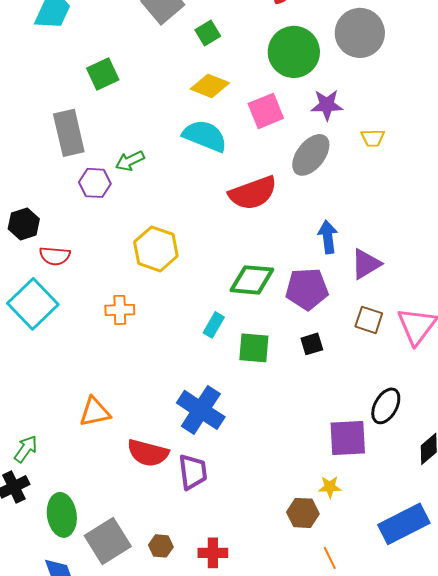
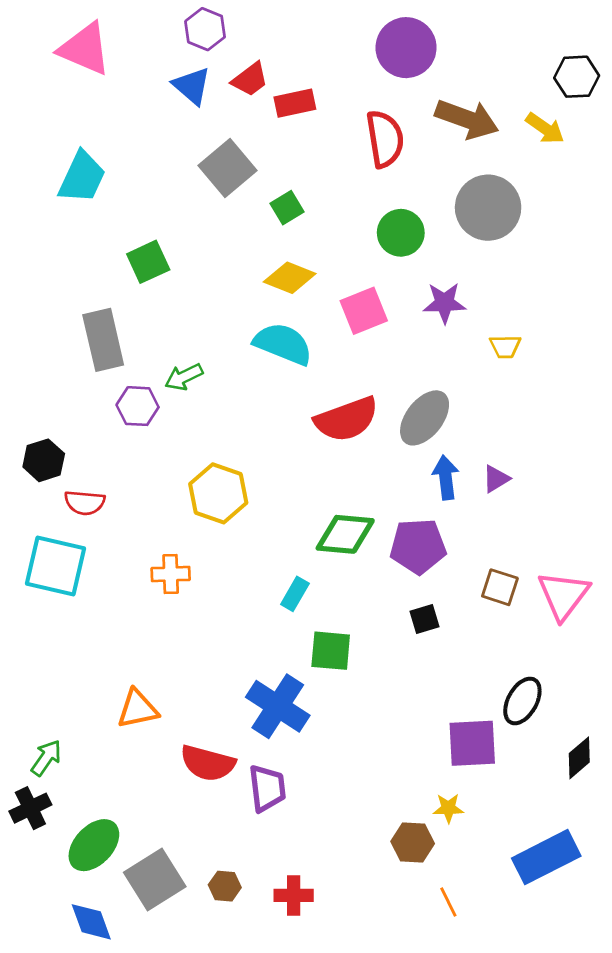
green circle: (294, 52) -> (401, 233), size x0.7
gray ellipse: (311, 155) -> (425, 418), moved
purple triangle: (366, 264) -> (496, 479), moved, size x0.7
cyan square: (33, 304) -> (56, 566), turned -33
green square: (254, 348) -> (331, 651), moved
green ellipse: (62, 515) -> (94, 845), turned 51

